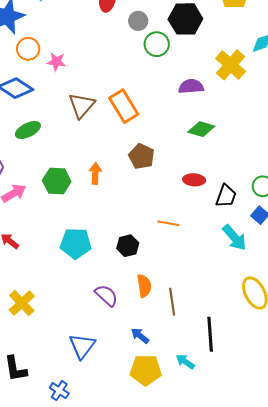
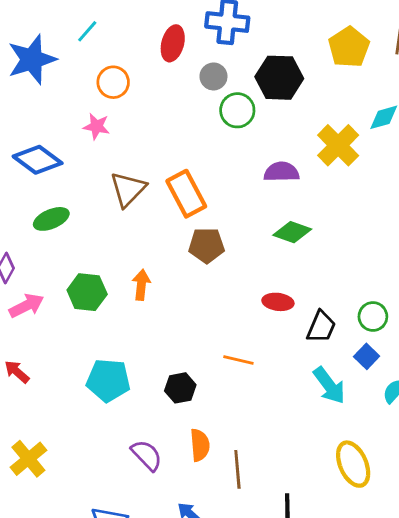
orange circle: (28, 49) -> (113, 82), moved
brown pentagon: (141, 156) -> (206, 245), moved, turned -30

